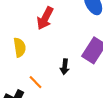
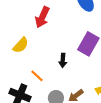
yellow semicircle: (20, 47) -> (21, 45), turned 54

